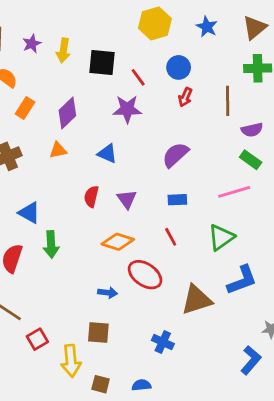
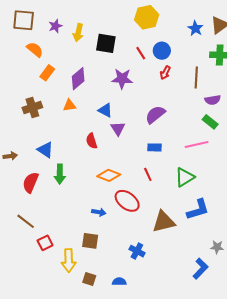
blue star: (207, 27) -> (195, 28), moved
red line: (138, 77) -> (141, 53), moved
red semicircle: (91, 196) -> (92, 141), turned -35
purple triangle: (127, 199) -> (118, 129), moved

